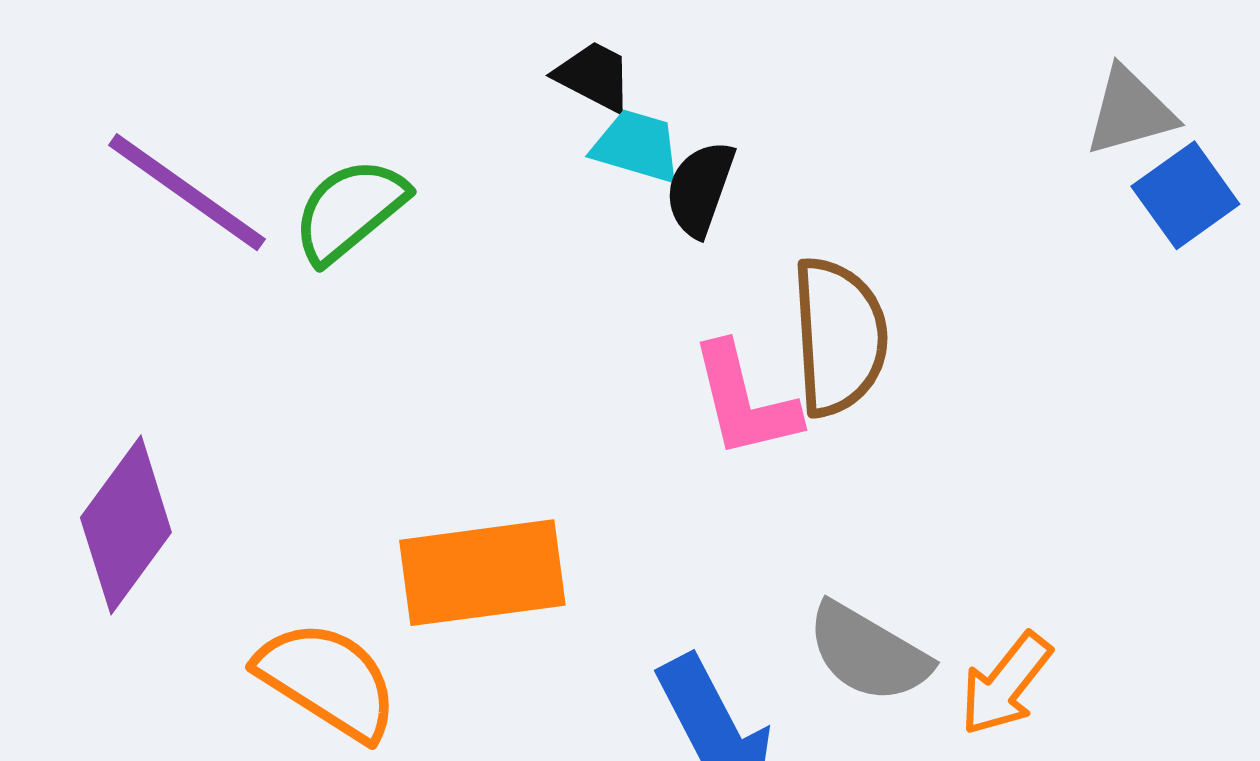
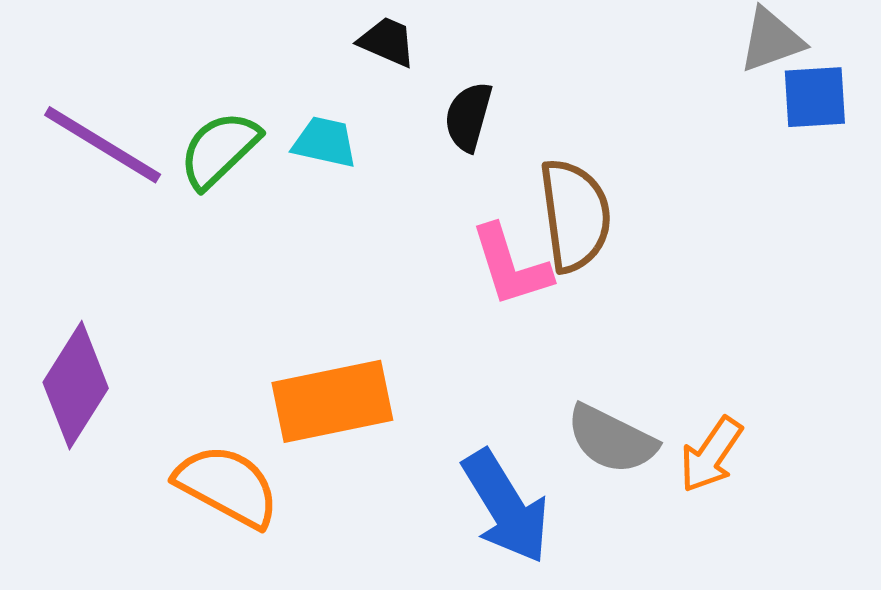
cyan trapezoid: (637, 146) -> (325, 142), moved
blue square: (1185, 195) -> (815, 97), turned 36

